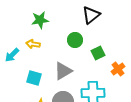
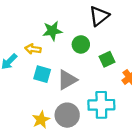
green star: (40, 20) -> (52, 31), moved
cyan square: (34, 78) -> (42, 74), moved

